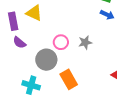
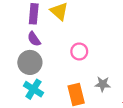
gray star: (85, 42) -> (103, 84), moved
gray circle: (46, 60) -> (30, 62), moved

